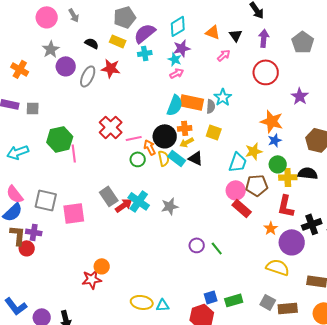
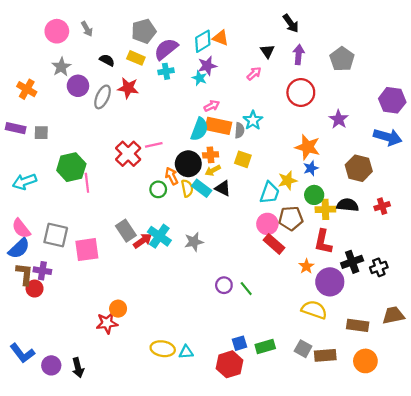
orange triangle: (213, 32) -> (221, 38), moved
pink arrow: (177, 73) -> (212, 106), moved
pink line: (134, 138) -> (154, 145), moved

